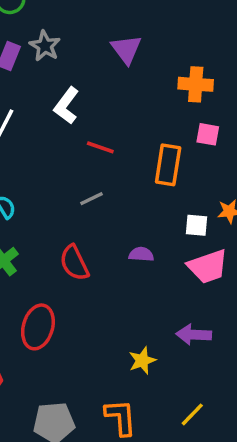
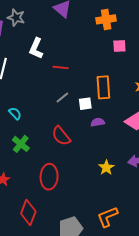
orange rectangle: (168, 165) -> (103, 87), moved
white square: (196, 225) -> (85, 104), moved
yellow star: (142, 360) -> (106, 168), moved
orange L-shape: (121, 417) -> (107, 217), turned -95

